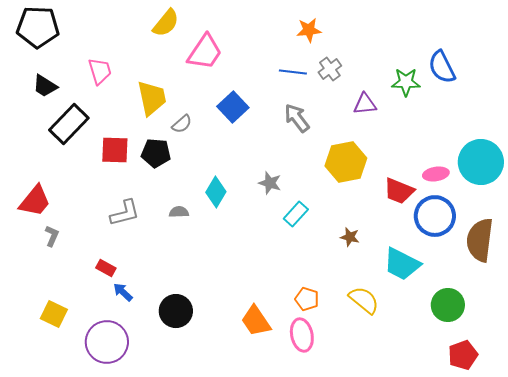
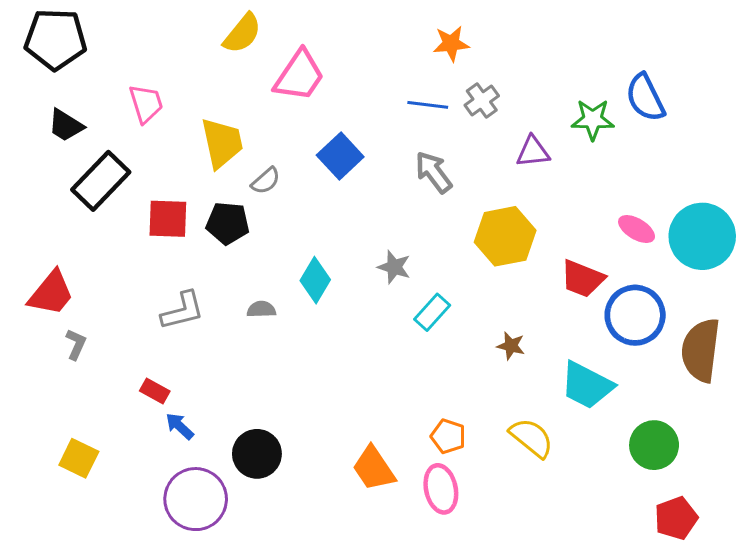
pink ellipse: (436, 174) -> (637, 229), moved, turned 40
purple circle: (107, 342) -> (196, 499), moved

